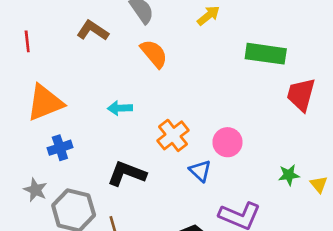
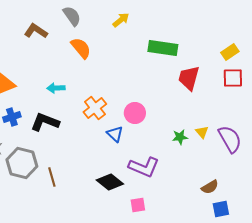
black L-shape: (127, 174) -> (45, 122), moved
yellow triangle: (319, 184) -> (202, 132), moved

